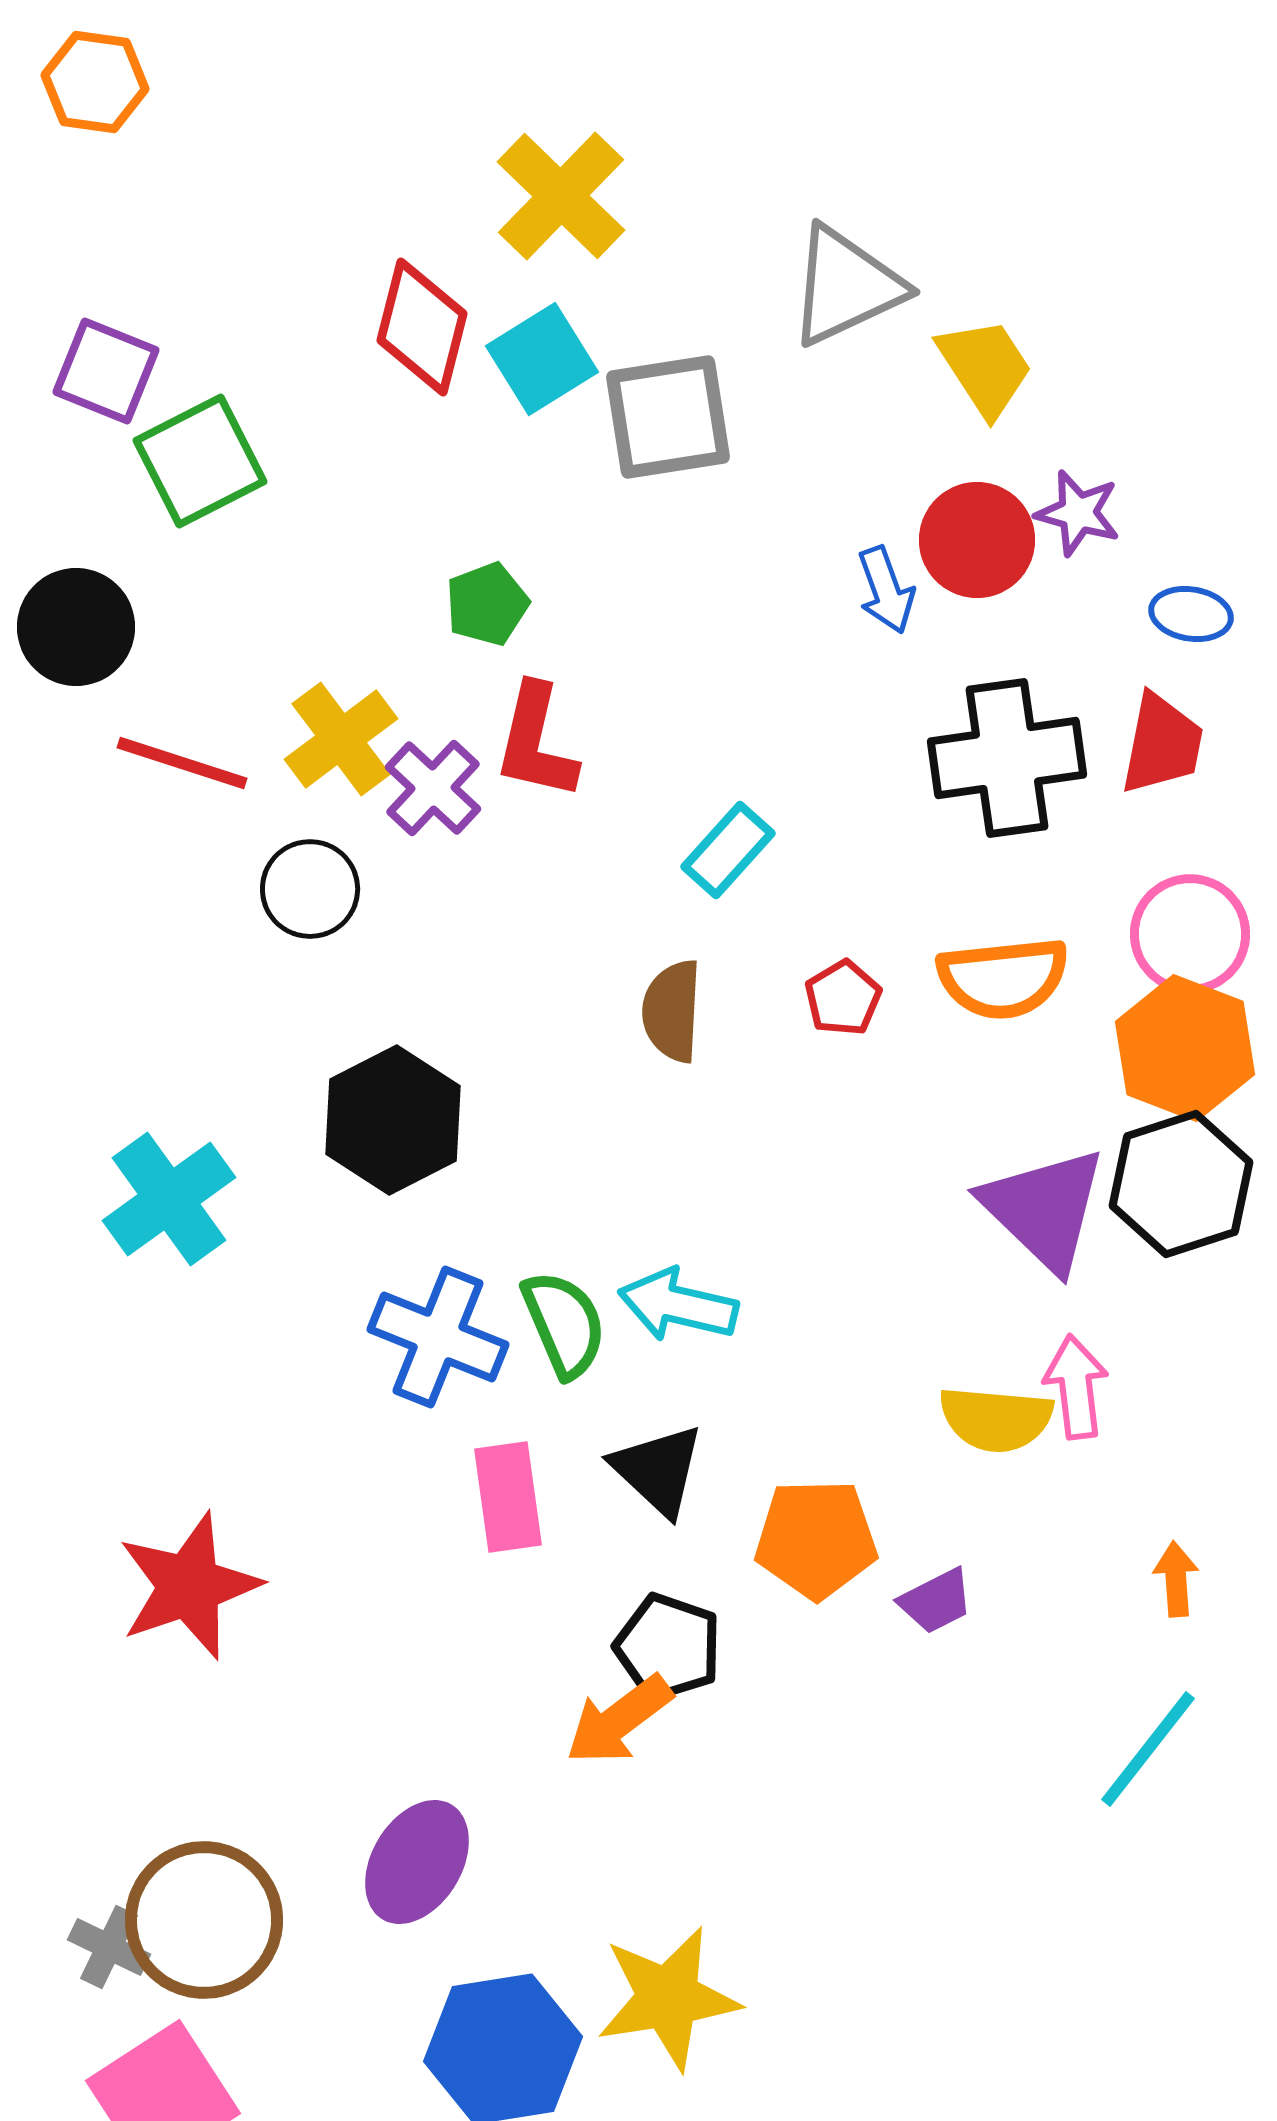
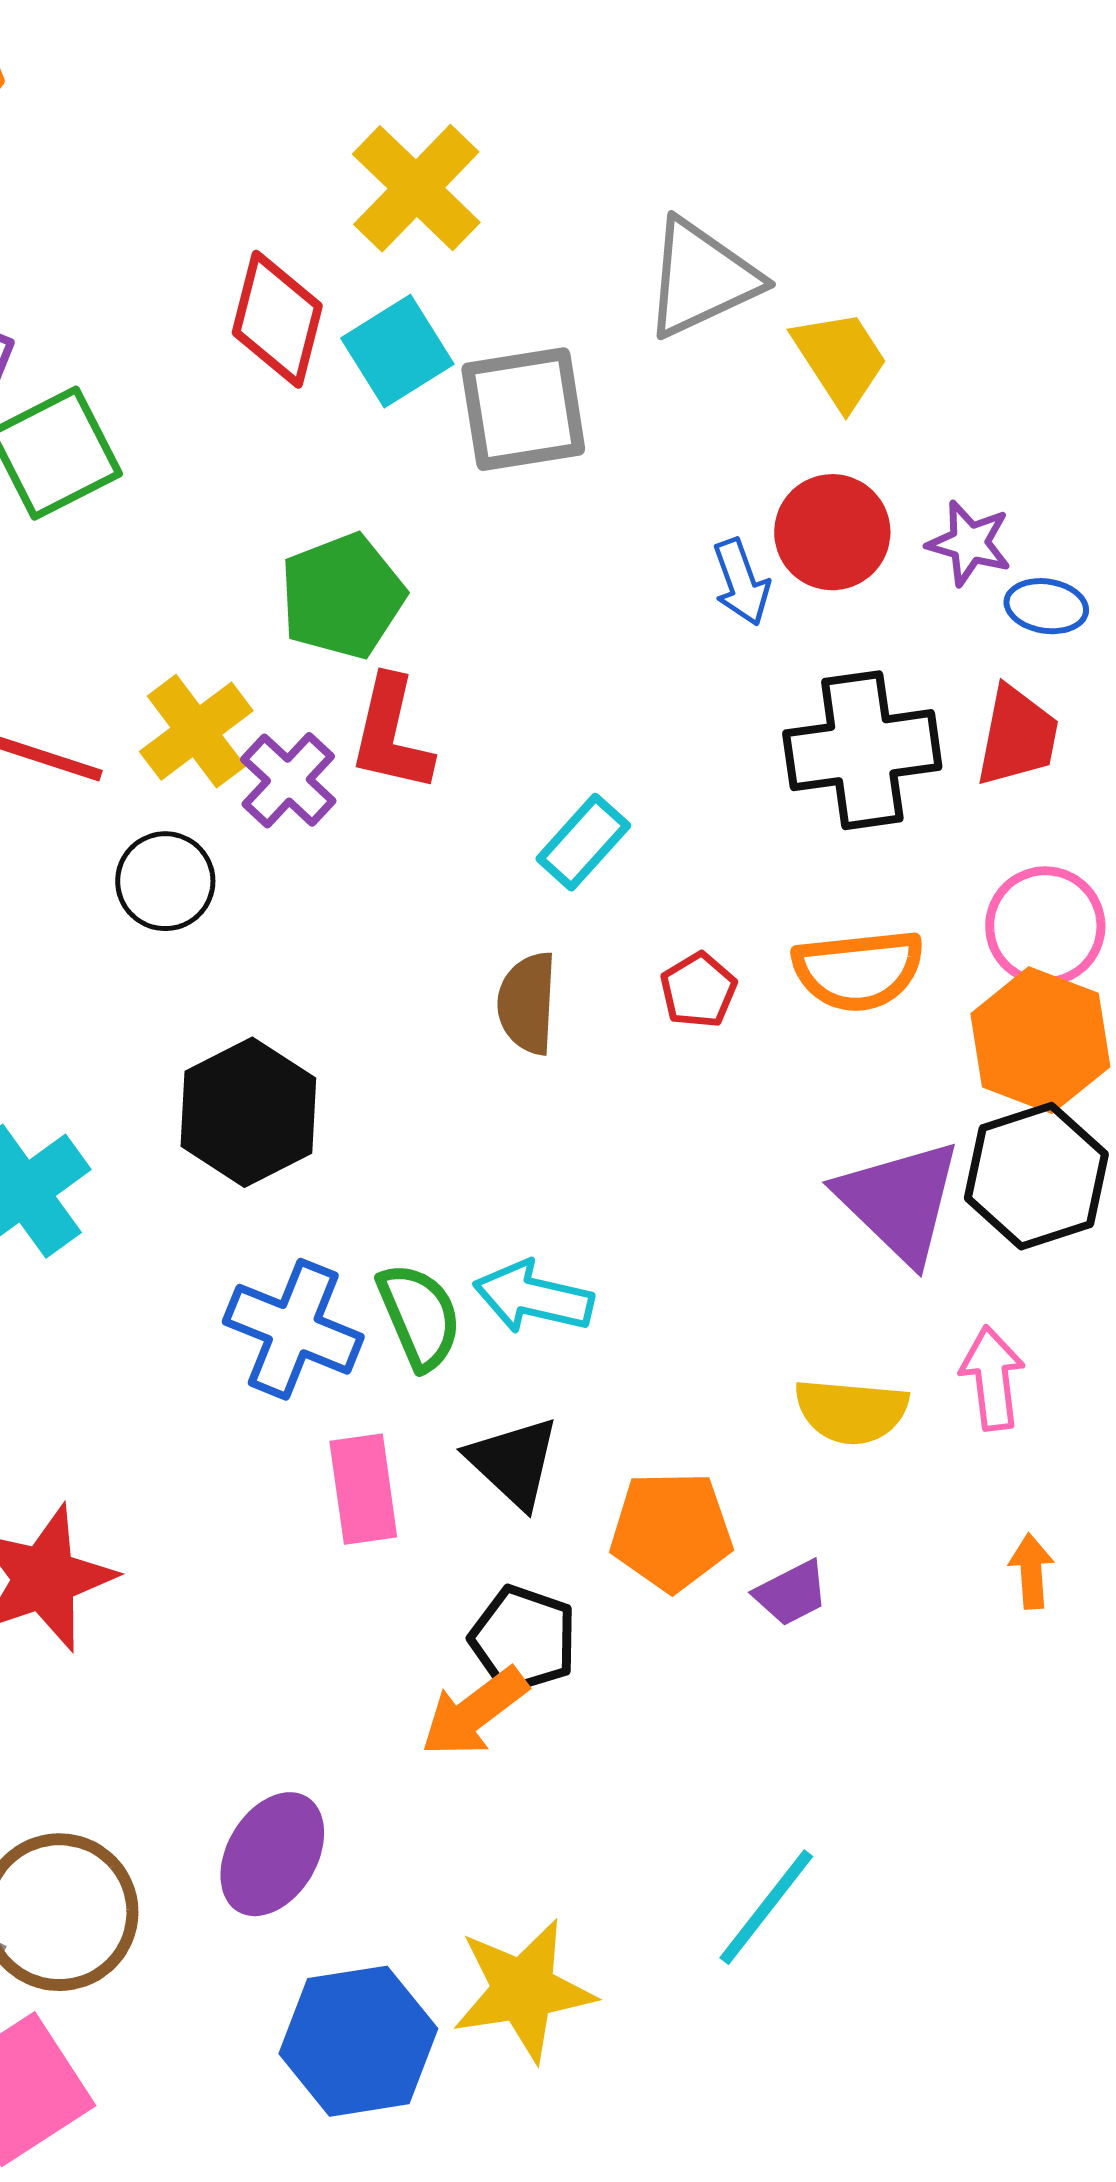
purple star: (1078, 513) -> (969, 543), moved
green pentagon: (487, 604) -> (342, 596), size x1.5
pink arrow: (1076, 1387) -> (992, 1378), moved
cyan line: (1148, 1749) -> (766, 1907), moved

